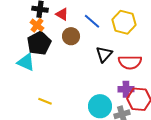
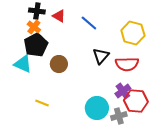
yellow hexagon: (124, 22) -> (133, 33), moved
brown circle: (71, 36) -> (59, 64), moved
purple cross: (126, 89) -> (123, 91), turned -35

